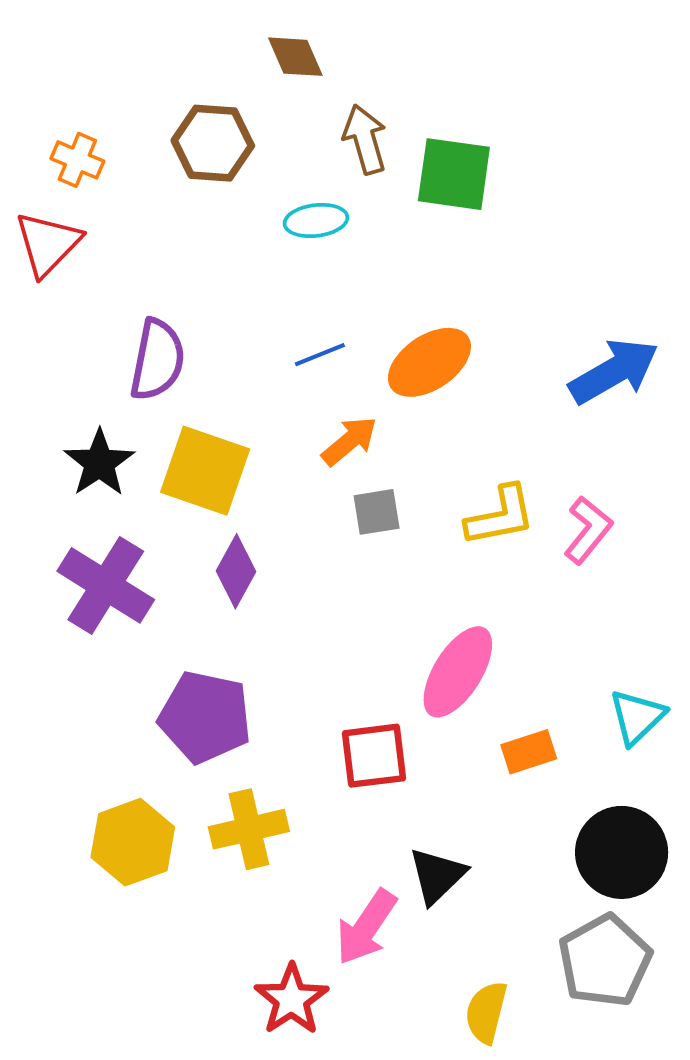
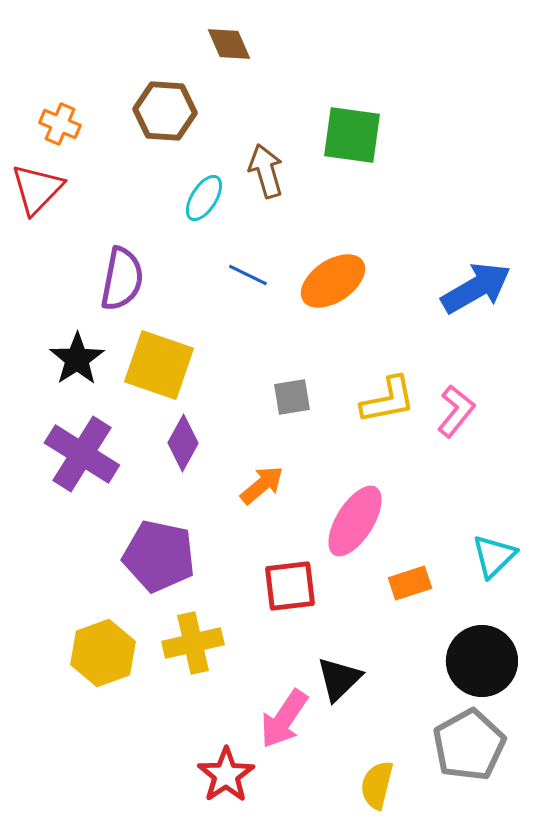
brown arrow: (365, 139) -> (266, 171), moved
cyan ellipse: (316, 220) -> (204, 198), moved, turned -51
blue line: (320, 355) -> (248, 275), turned 48
orange arrow: (349, 441) -> (262, 485), moved

